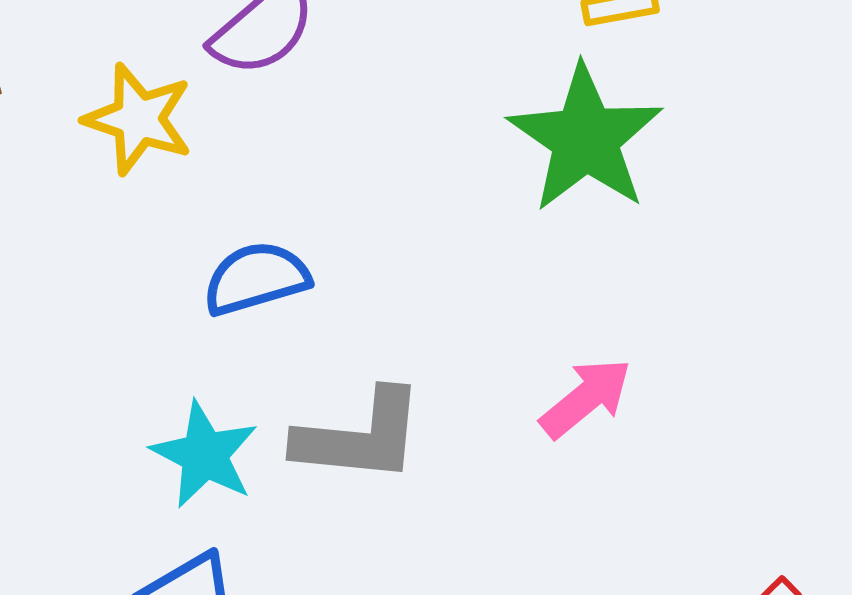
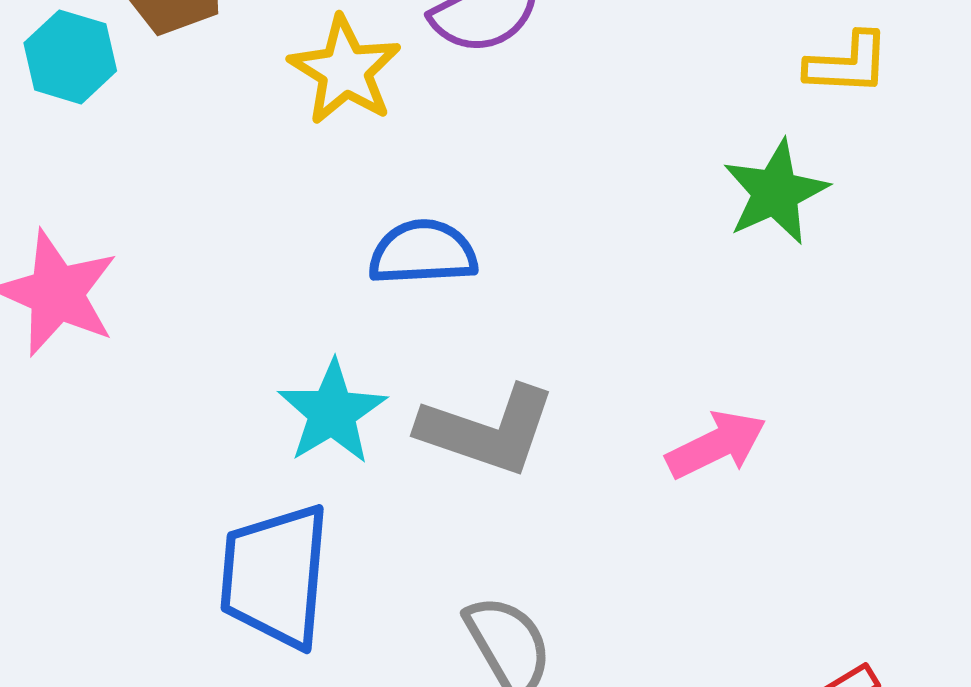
green star: (585, 139) -> (775, 192), size x0.7

